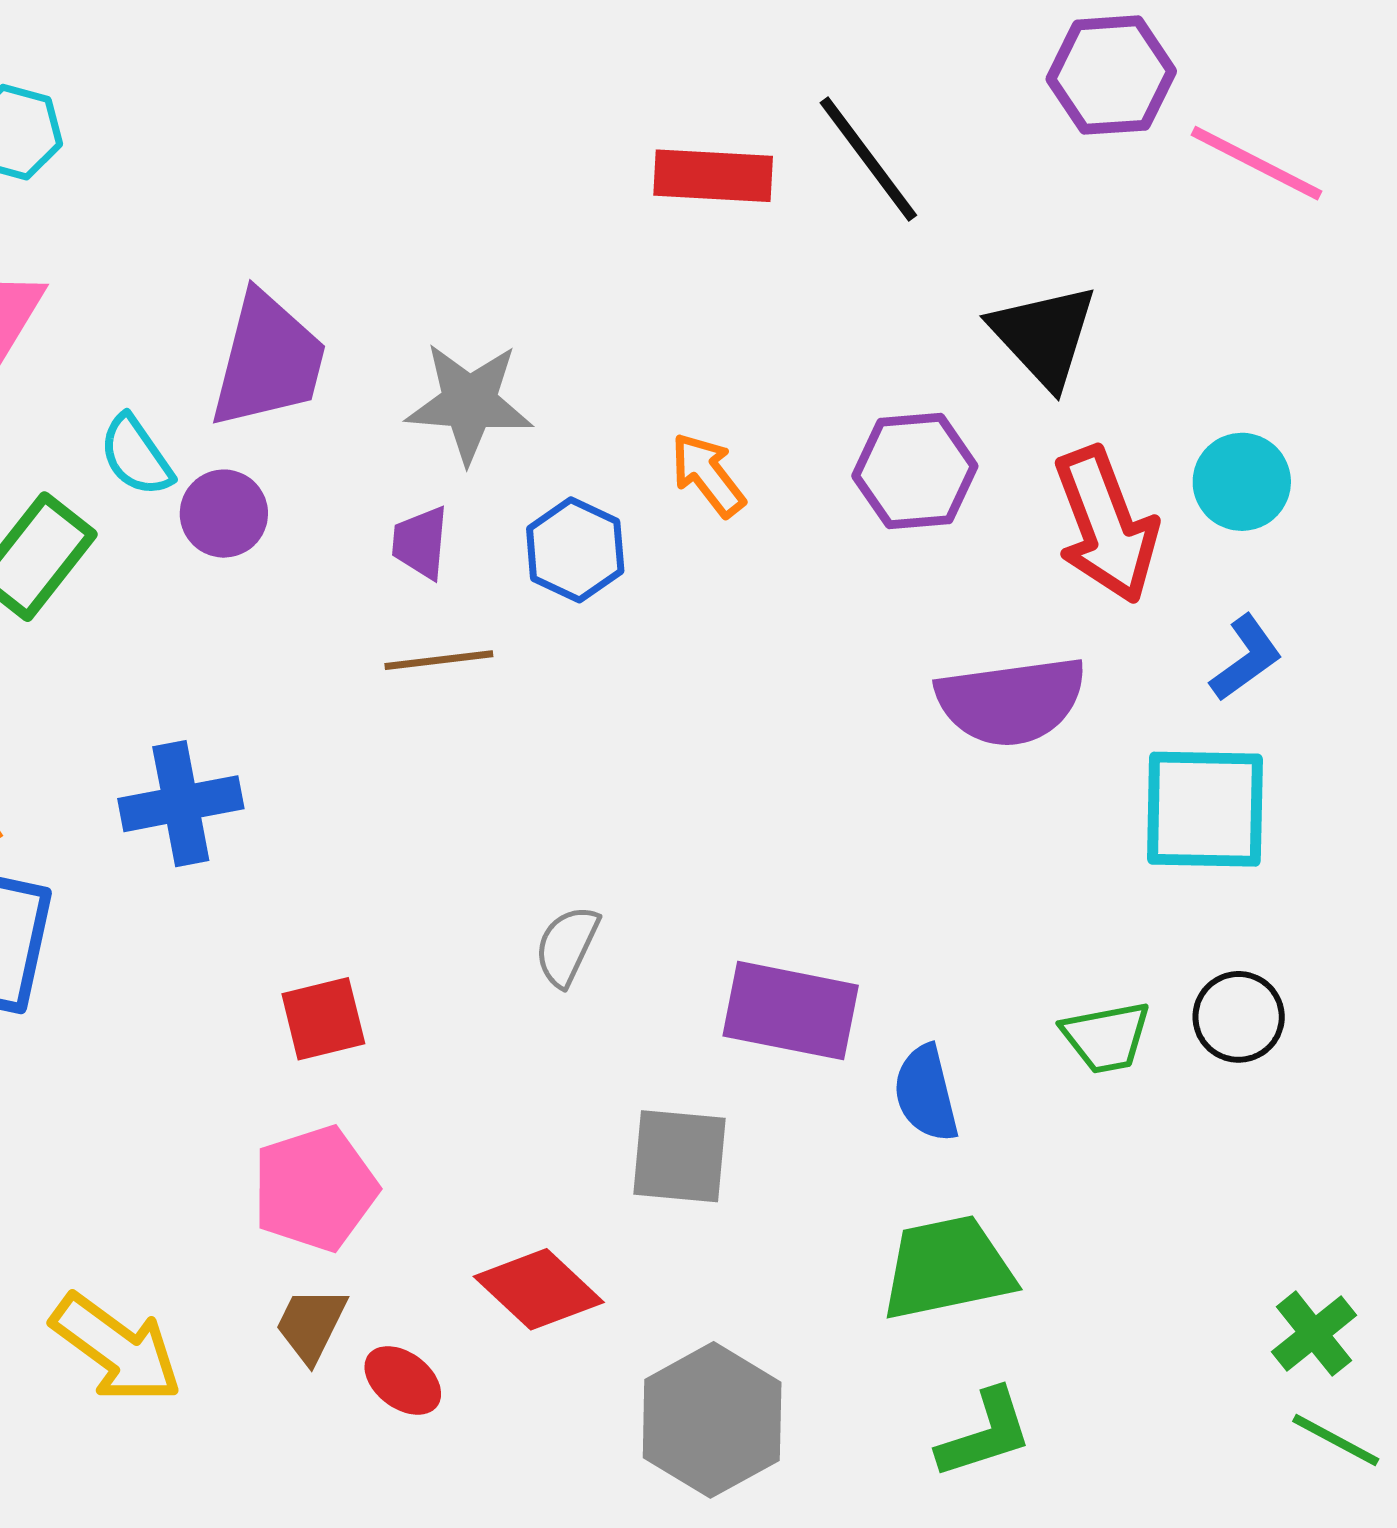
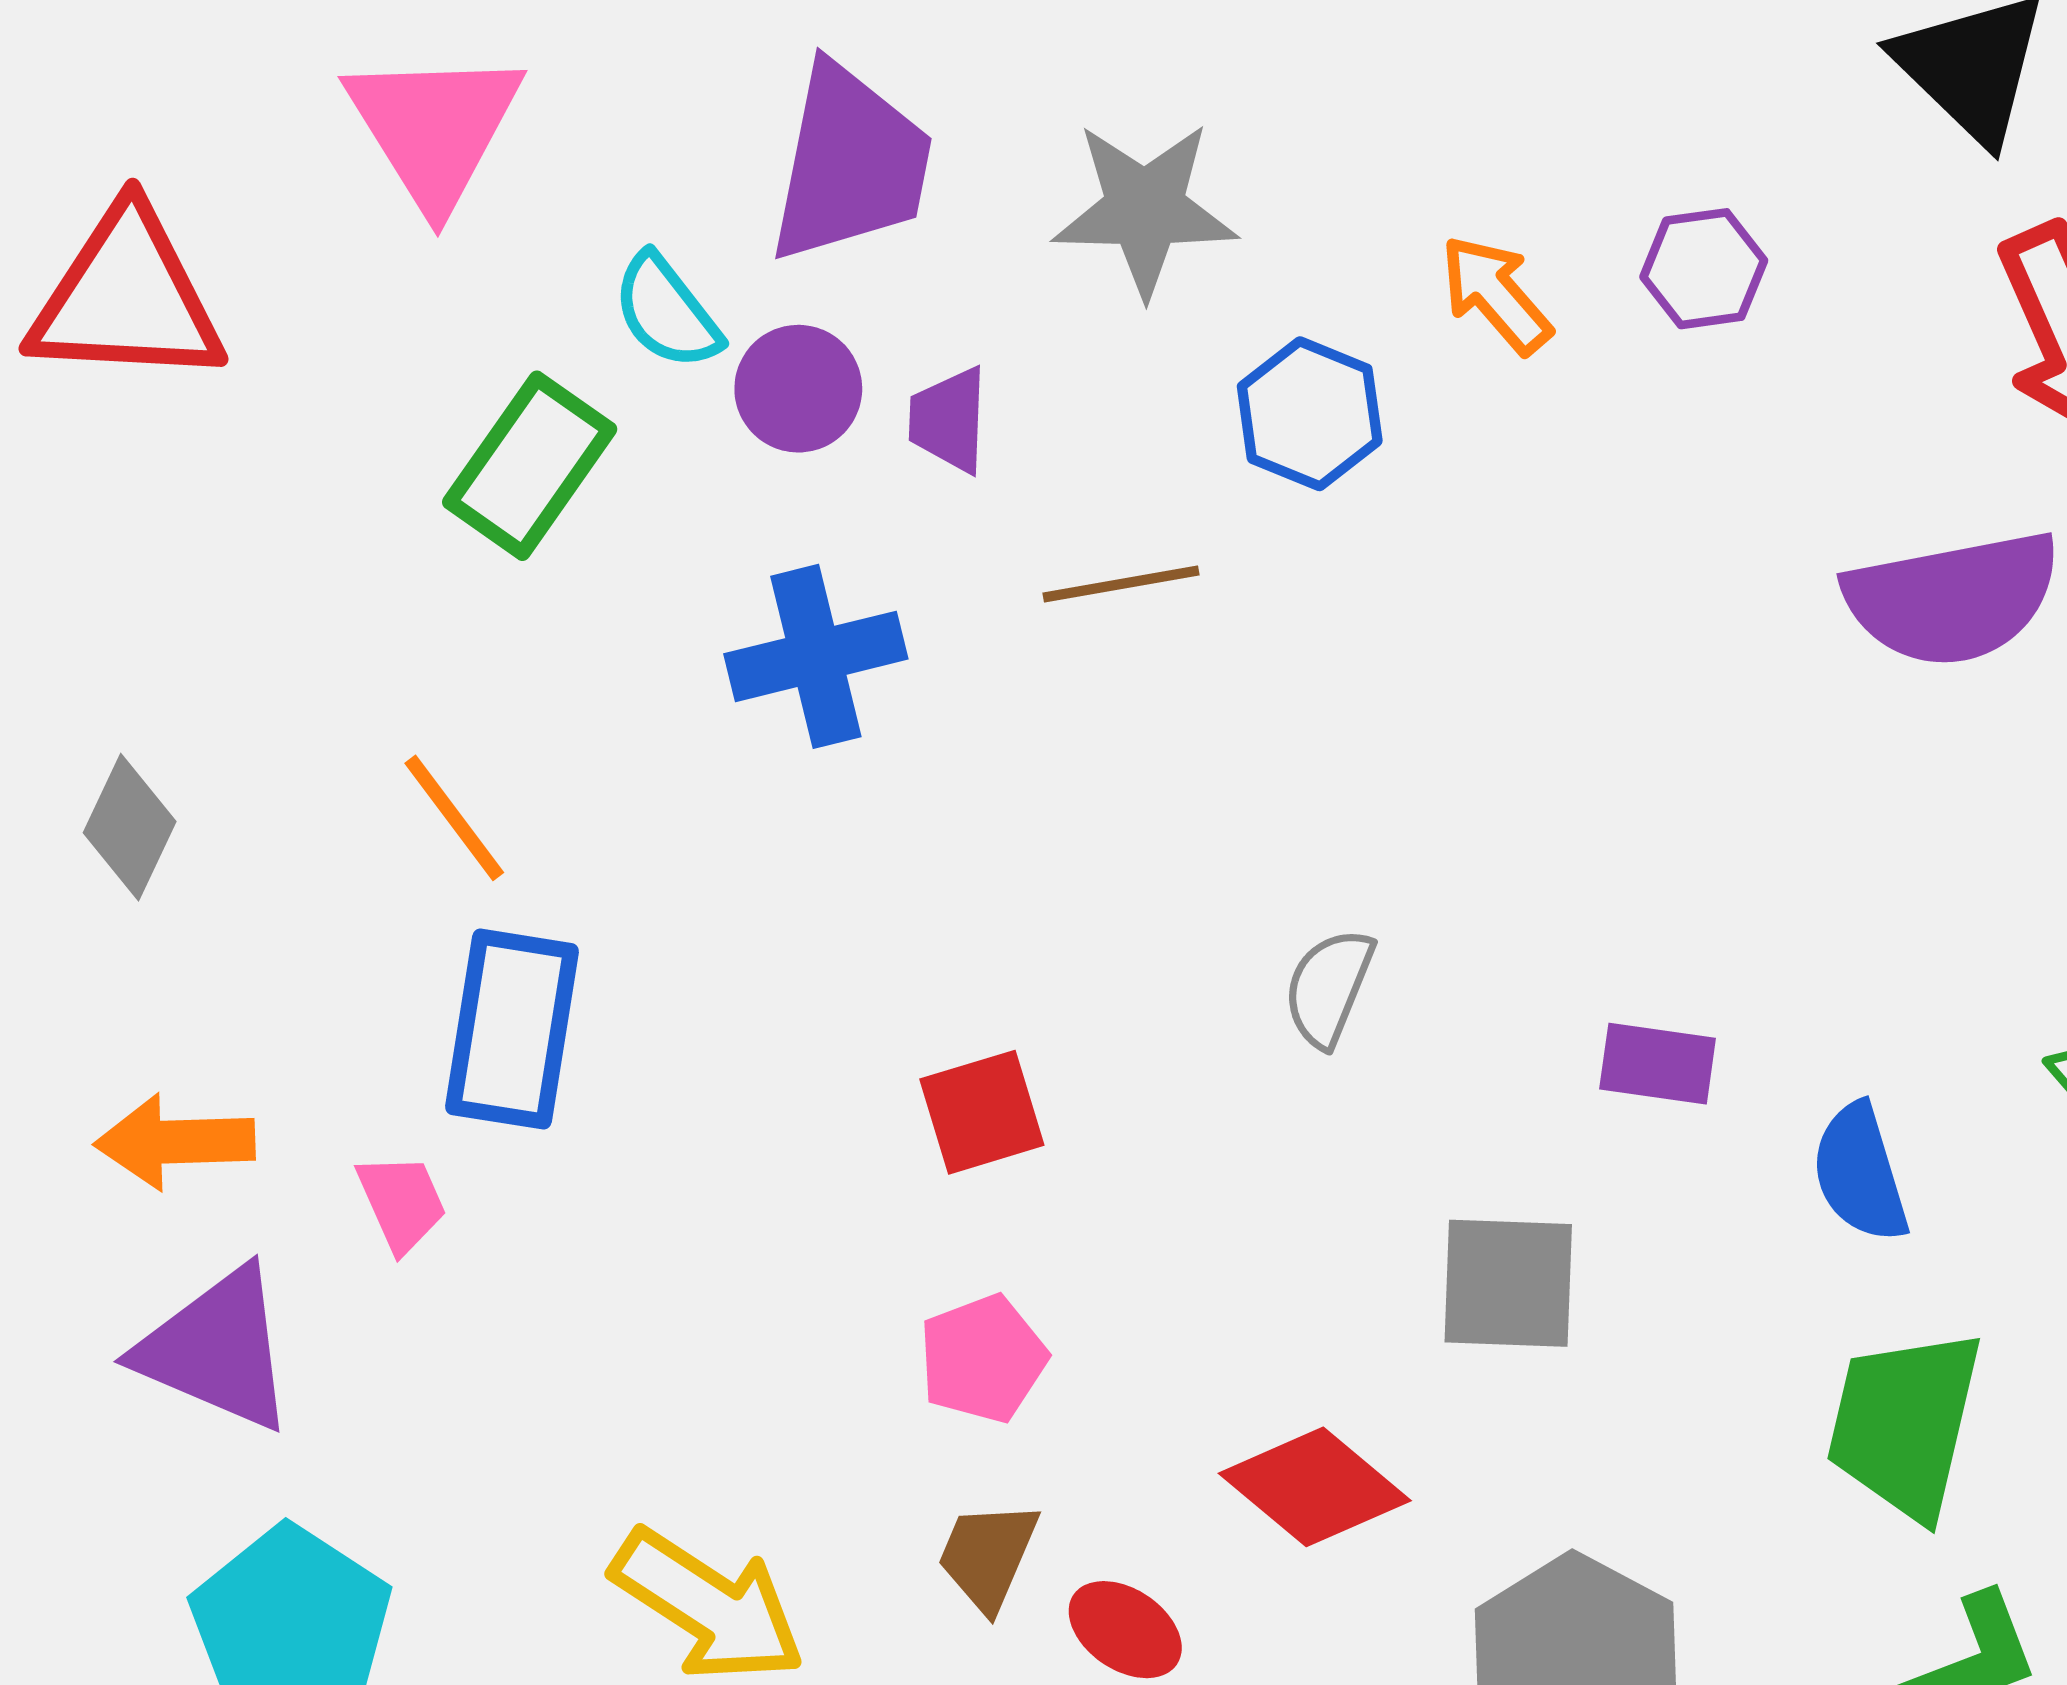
purple hexagon: (915, 471) -> (1704, 269), moved, size x0.7
purple trapezoid: (420, 543) -> (949, 420), moved
blue cross: (181, 804) -> (816, 656), moved
purple rectangle: (791, 1011) -> (1658, 1064), size x0.6
pink pentagon: (315, 1189) -> (983, 1359), size x0.7
green trapezoid: (947, 1268) -> (1905, 1424), turned -62

